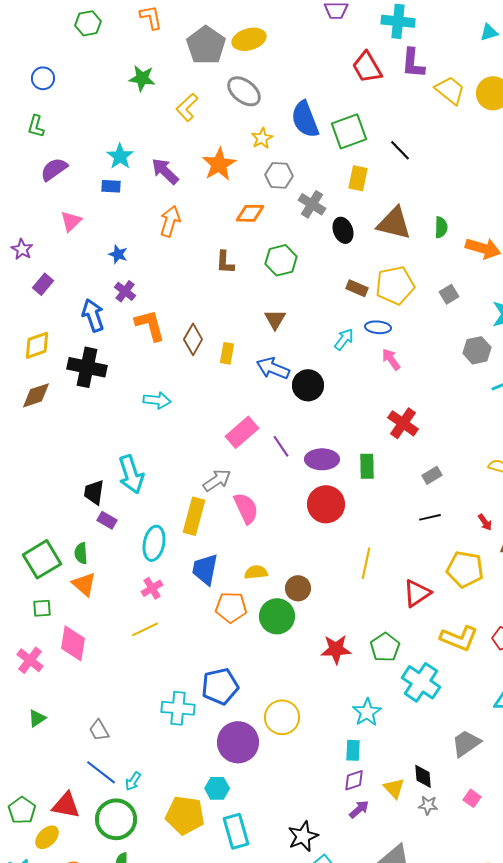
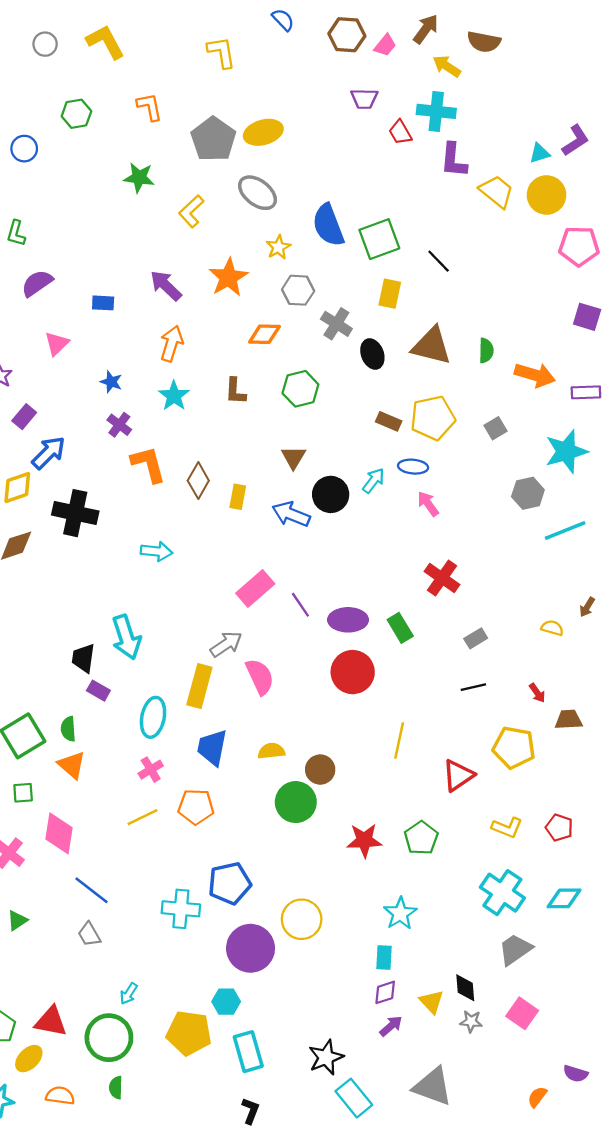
cyan triangle: (489, 32) -> (540, 153), moved
red trapezoid: (367, 67) -> (400, 132), moved, size x0.7
blue circle: (43, 78) -> (24, 149), moved
cyan star: (120, 156) -> (174, 396), moved
blue arrow: (93, 315) -> (49, 453), moved, turned 64
black circle: (308, 385) -> (331, 494), moved
green rectangle: (367, 466) -> (400, 628), turned -30
orange pentagon: (231, 607) -> (196, 807), moved
yellow L-shape: (459, 638) -> (507, 828), size x0.7
cyan cross: (421, 682) -> (502, 893), moved
blue line: (101, 772) -> (92, 890), moved
pink square: (472, 798) -> (522, 1013), size x1.5

